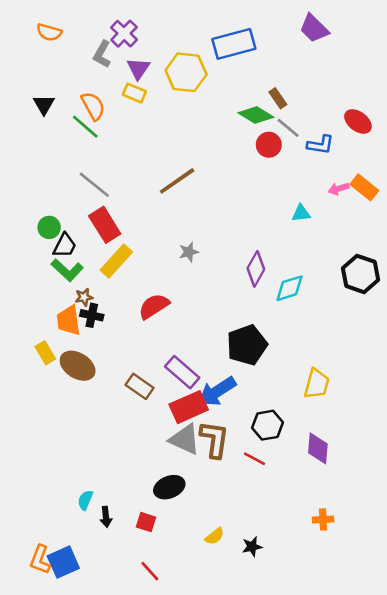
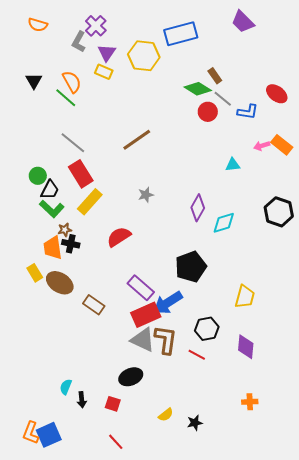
brown rectangle: (140, 386) -> (94, 305), moved

